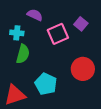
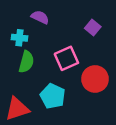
pink square: (58, 34) -> (66, 58), moved

